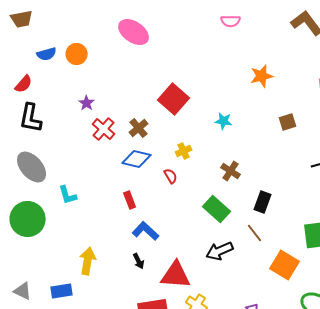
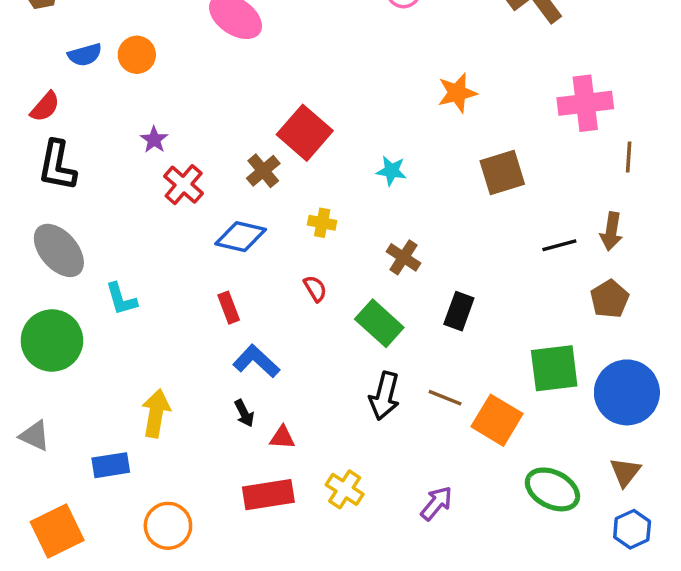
brown square: (288, 122) -> (502, 173), size x1.5
brown cross: (139, 128) -> (263, 171), moved
yellow cross: (184, 151) -> (322, 223), turned 35
red semicircle: (171, 176) -> (315, 289), moved
brown line: (255, 233) -> (445, 398), moved, turned -30
black arrow: (220, 251) -> (384, 396), turned -52
red triangle: (176, 275) -> (282, 437), moved, size x0.5
gray triangle: (23, 291) -> (35, 436), moved

